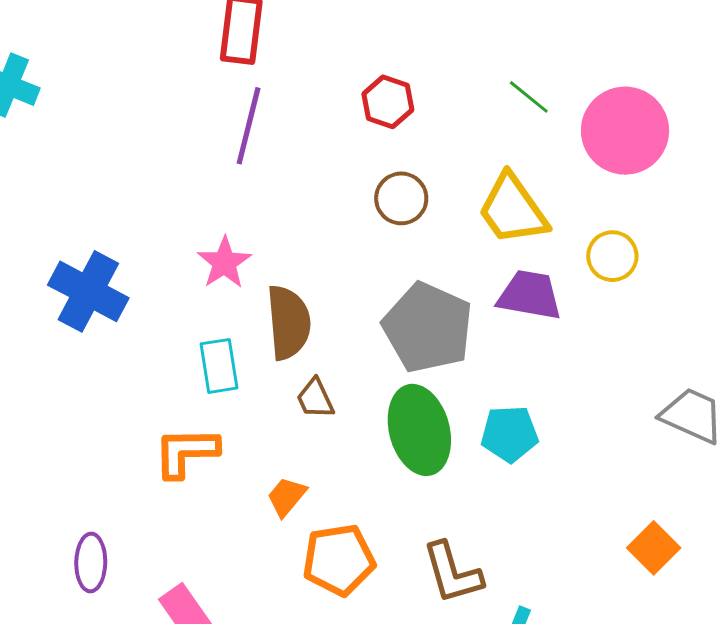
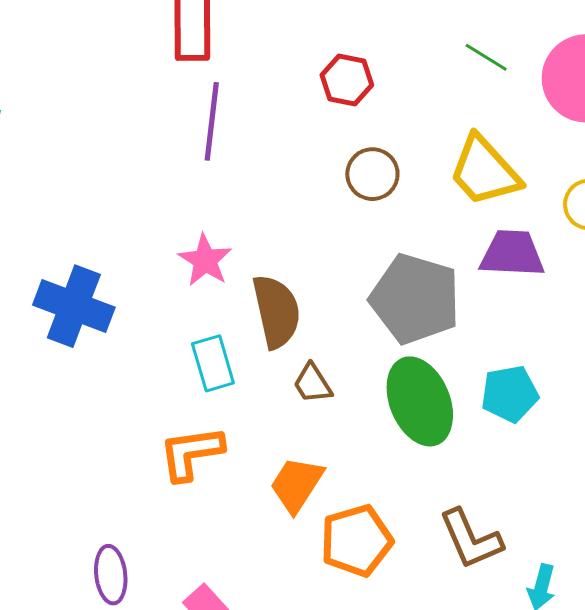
orange trapezoid: (287, 497) -> (297, 484), size x1.4

